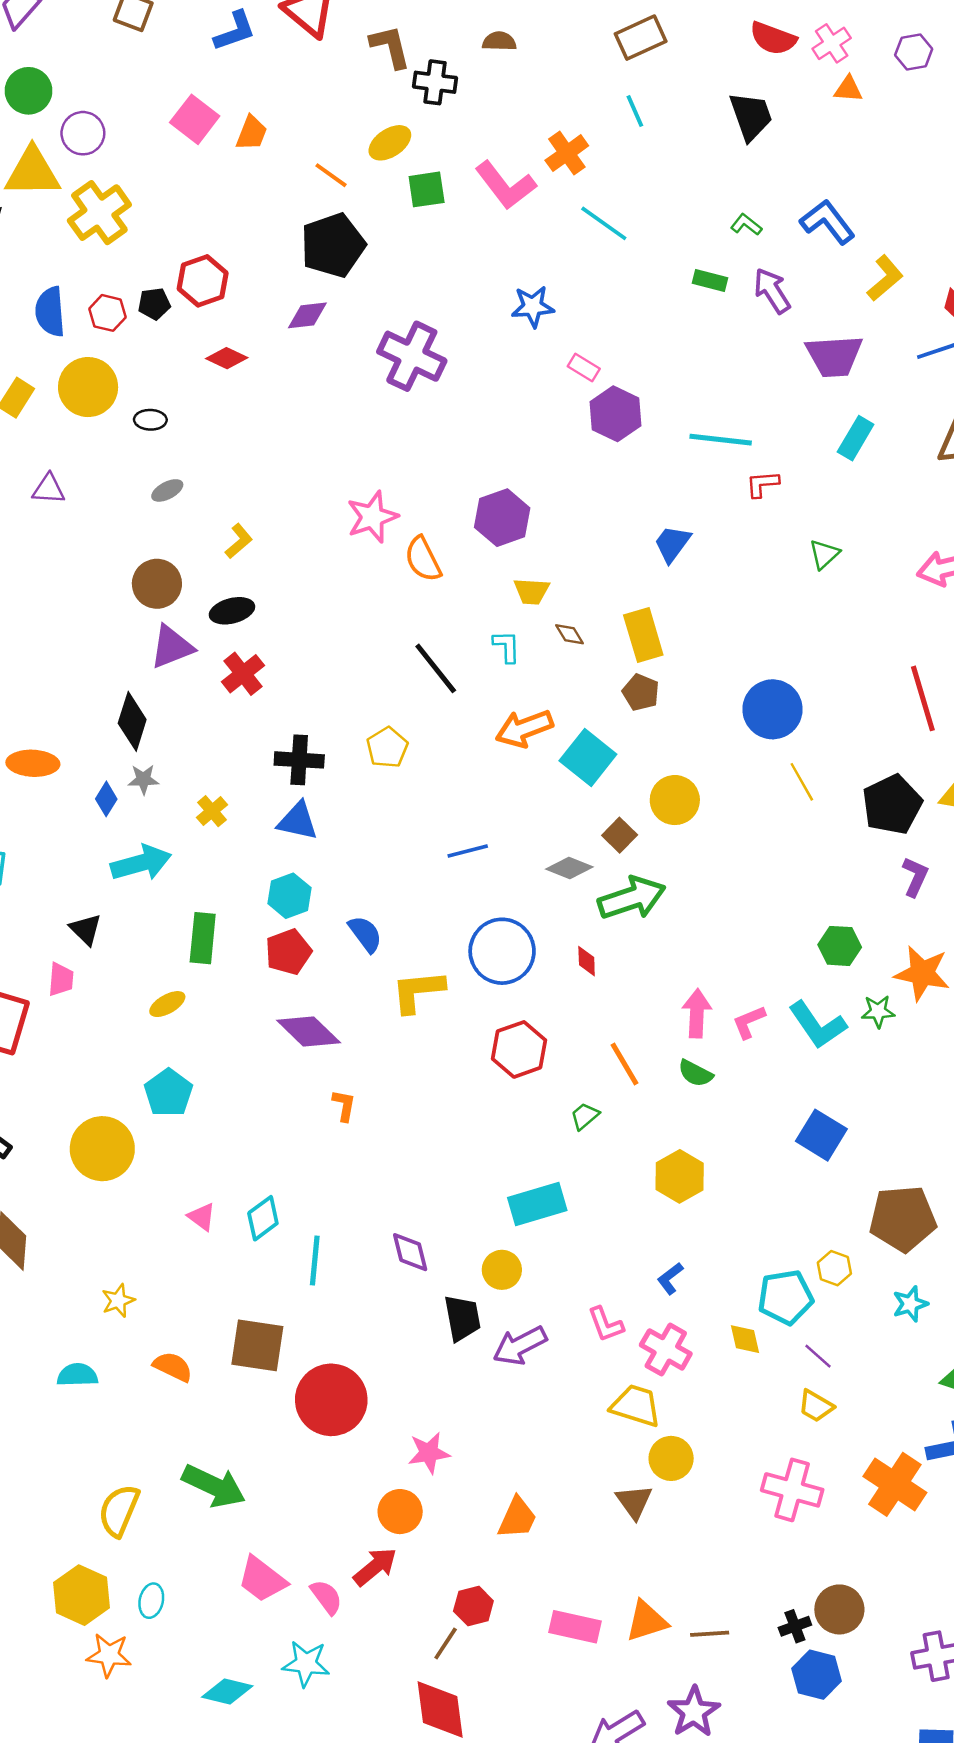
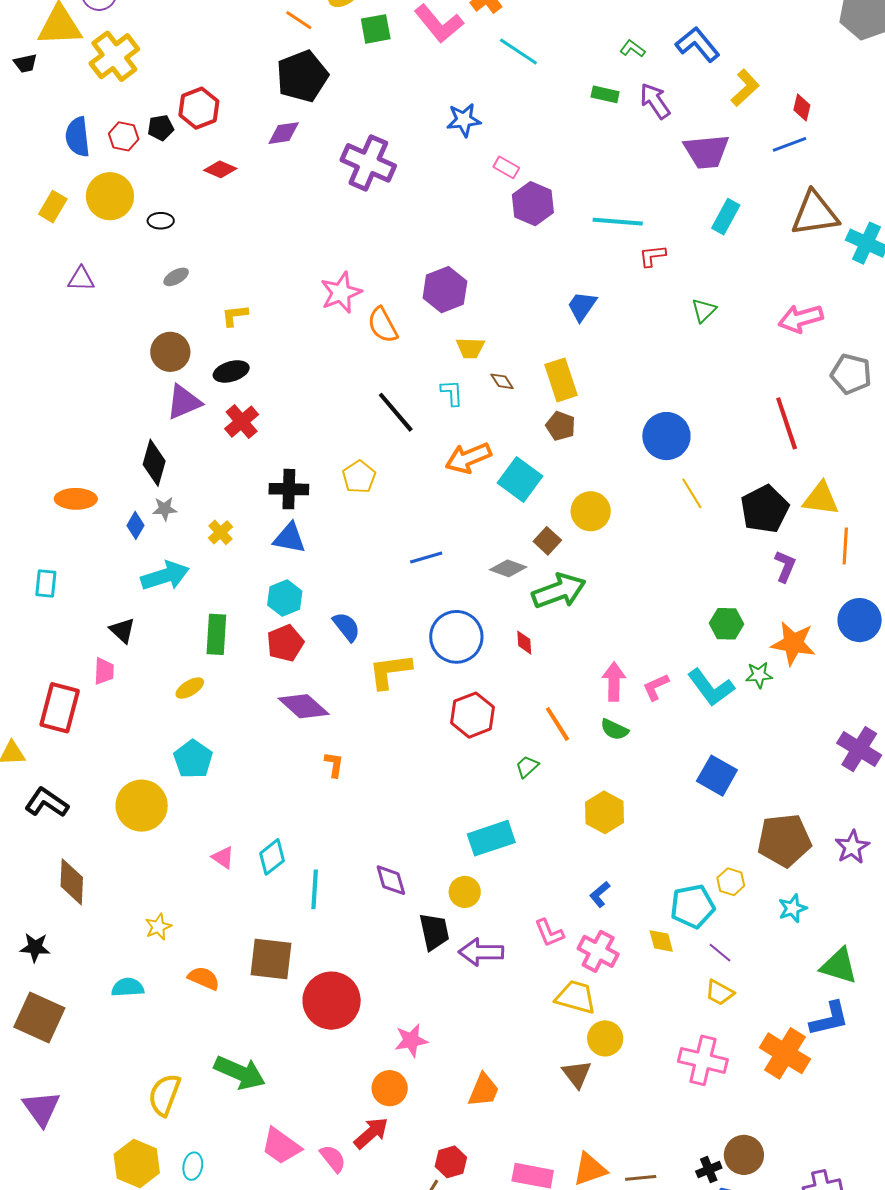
yellow L-shape: (239, 541) -> (235, 316), turned -144
purple arrow: (520, 1346) -> (481, 952), turned 30

